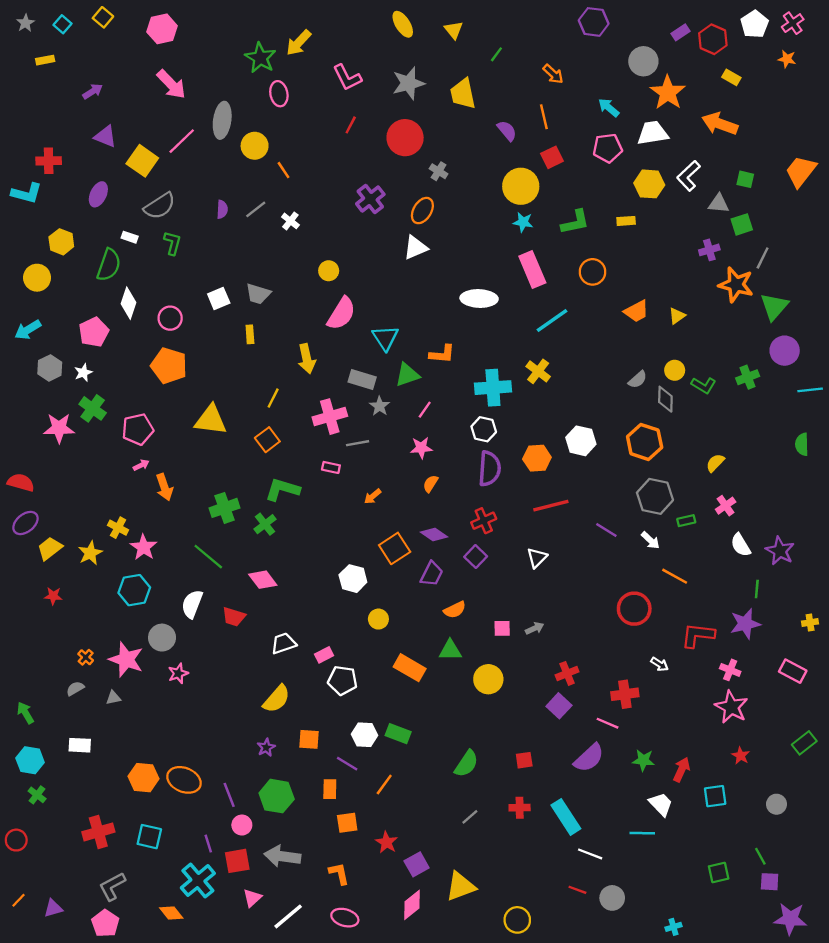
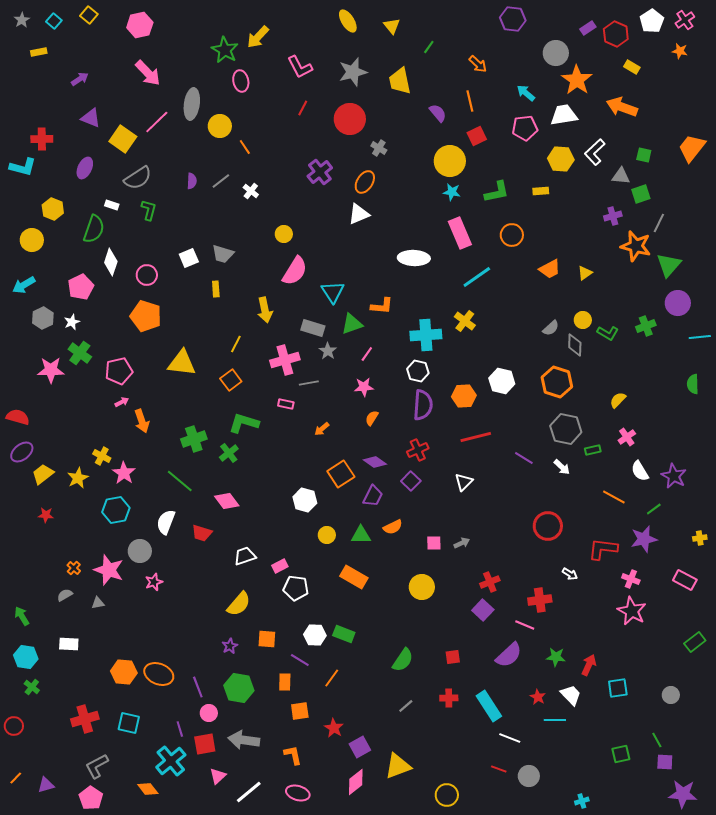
orange line: (675, 576) -> (614, 497), moved
green line: (757, 589) -> (654, 509), turned 49
green triangle: (450, 650) -> (361, 535), moved
red star: (741, 756) -> (538, 697), moved

